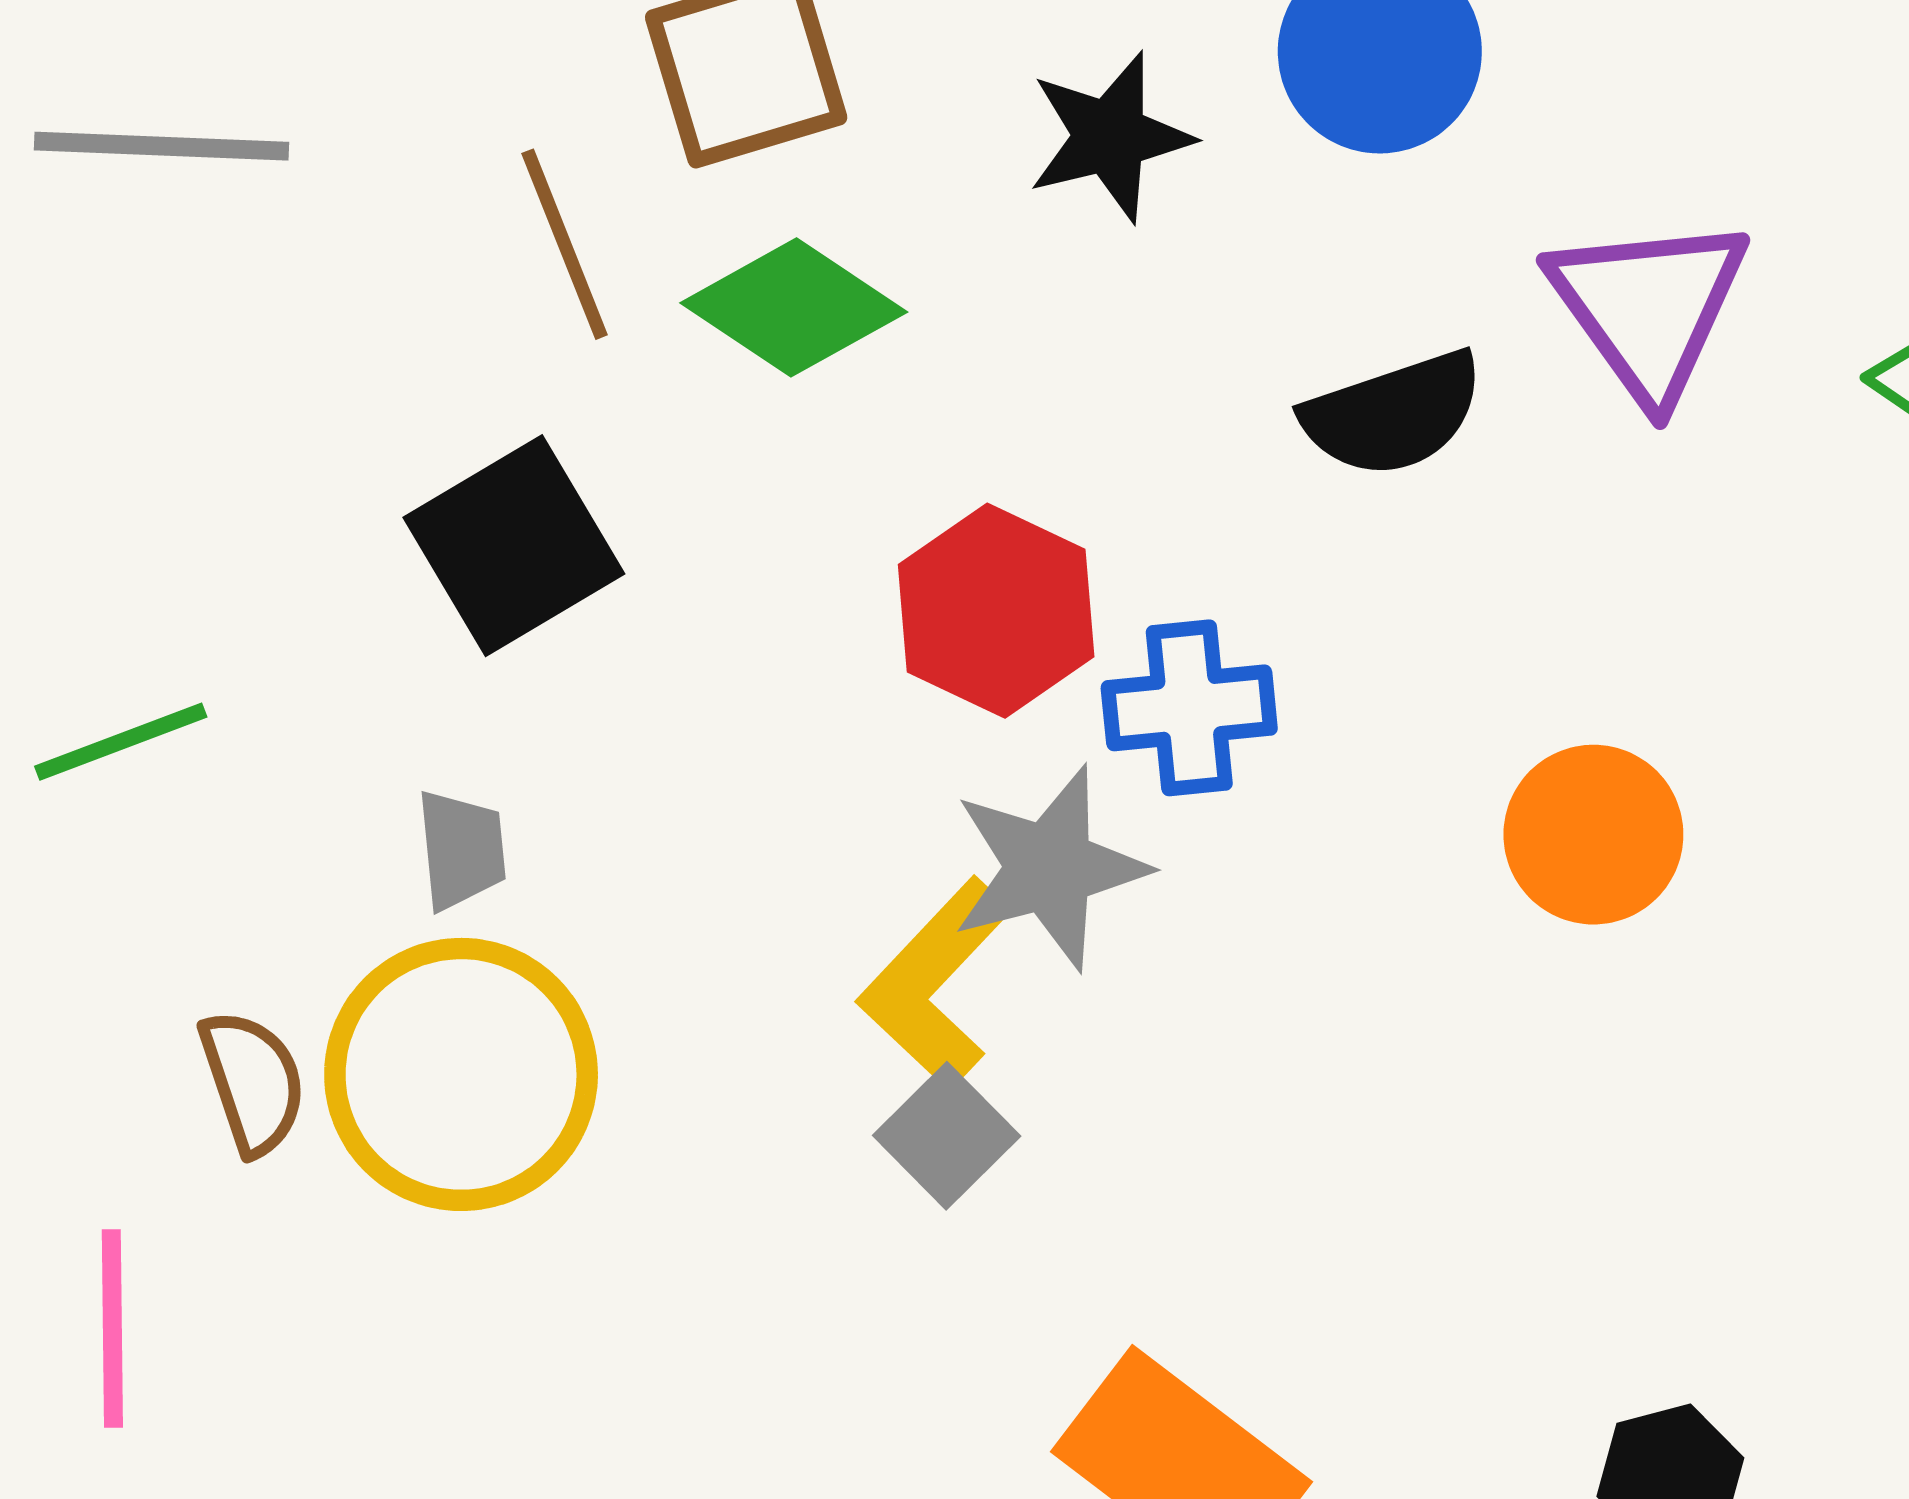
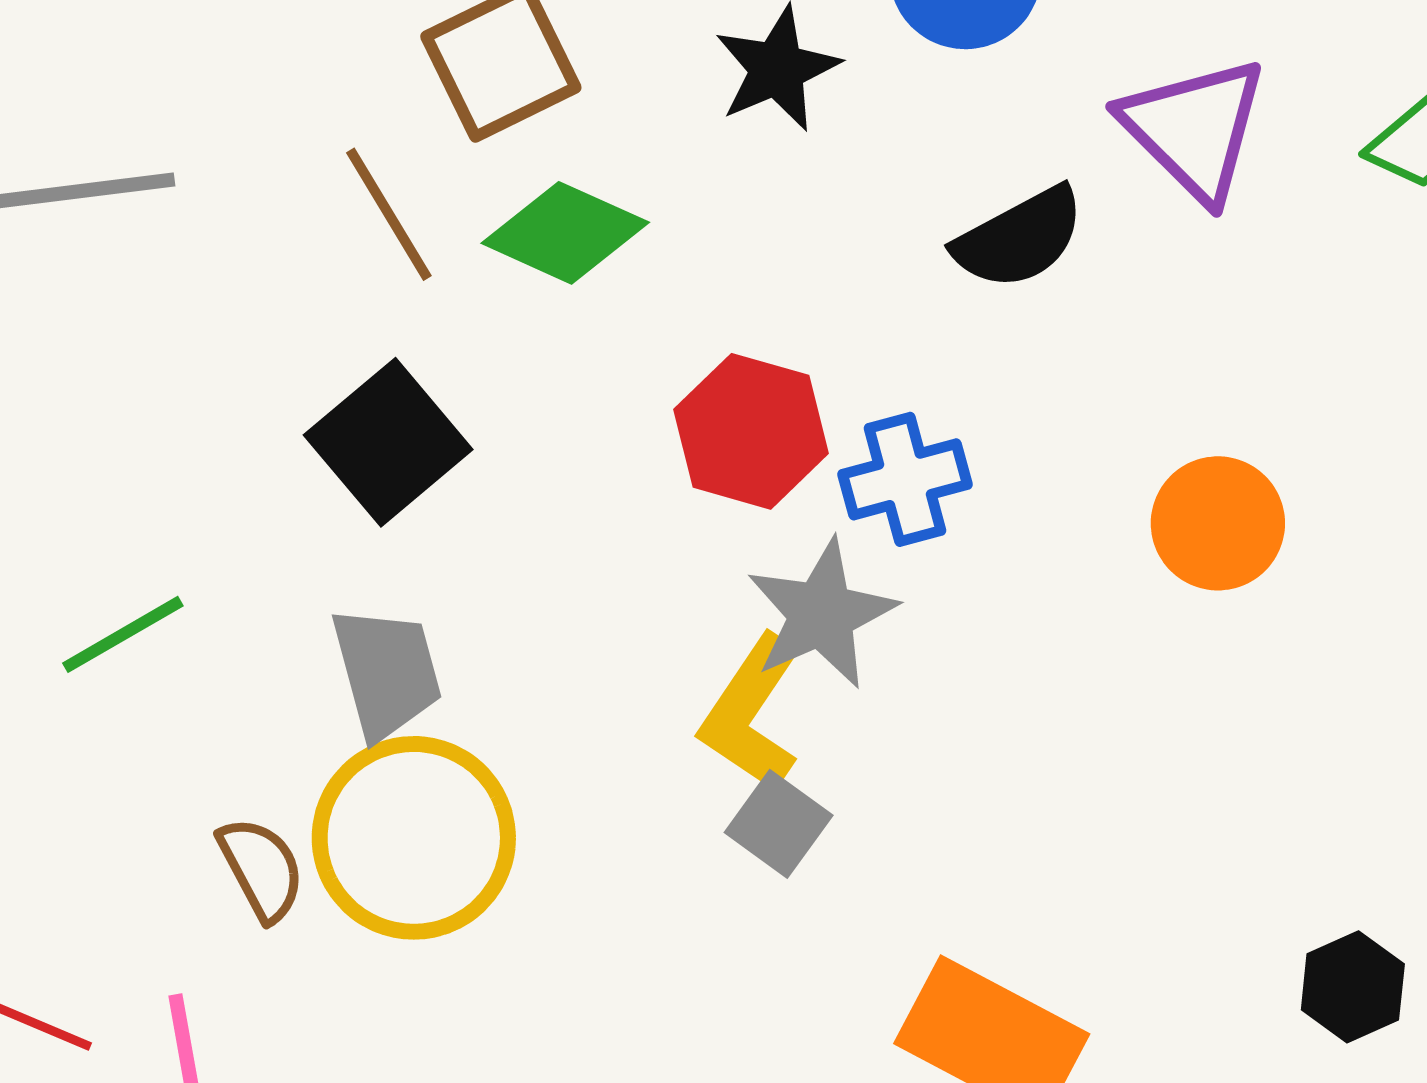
gray trapezoid: (461, 850) -> (387, 672), size x1.5

